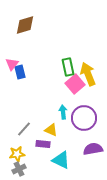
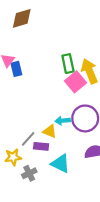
cyan arrow: (63, 112) -> (63, 121), moved, turned -88
gray line: (24, 129) -> (28, 139), moved
gray cross: (19, 169) -> (29, 173), moved

